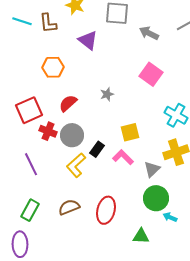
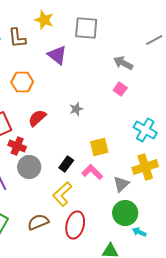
gray arrow: (149, 33) -> (123, 63), moved
pink square: (151, 74) -> (120, 89), size x0.6
gray circle: (72, 135) -> (29, 167), moved
yellow L-shape: (76, 165) -> (62, 194), moved

